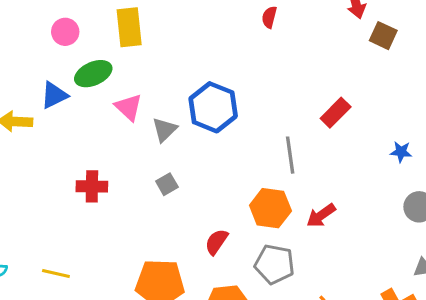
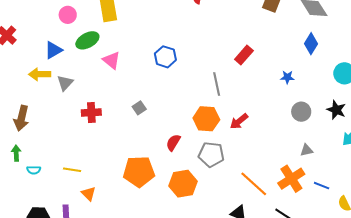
blue triangle: (54, 95) -> (53, 50), moved
blue hexagon: (213, 107) -> (165, 57), size x0.7
gray triangle: (165, 130) -> (65, 83), moved

